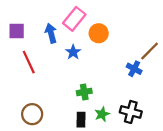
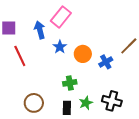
orange circle: (99, 33) -> (83, 54), moved
blue cross: (134, 69) -> (106, 62), moved, turned 32
brown circle: (32, 114) -> (34, 103), moved

